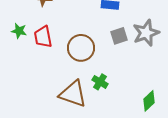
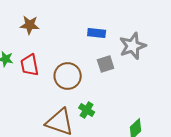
gray star: (146, 33) -> (133, 46), moved

